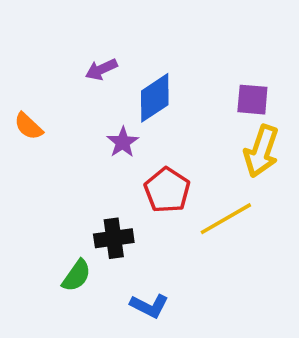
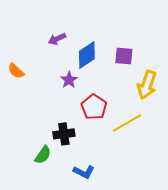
purple square: (252, 100) -> (124, 56), moved

